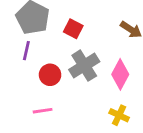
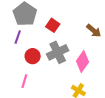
pink line: (43, 111) -> (24, 81), turned -72

